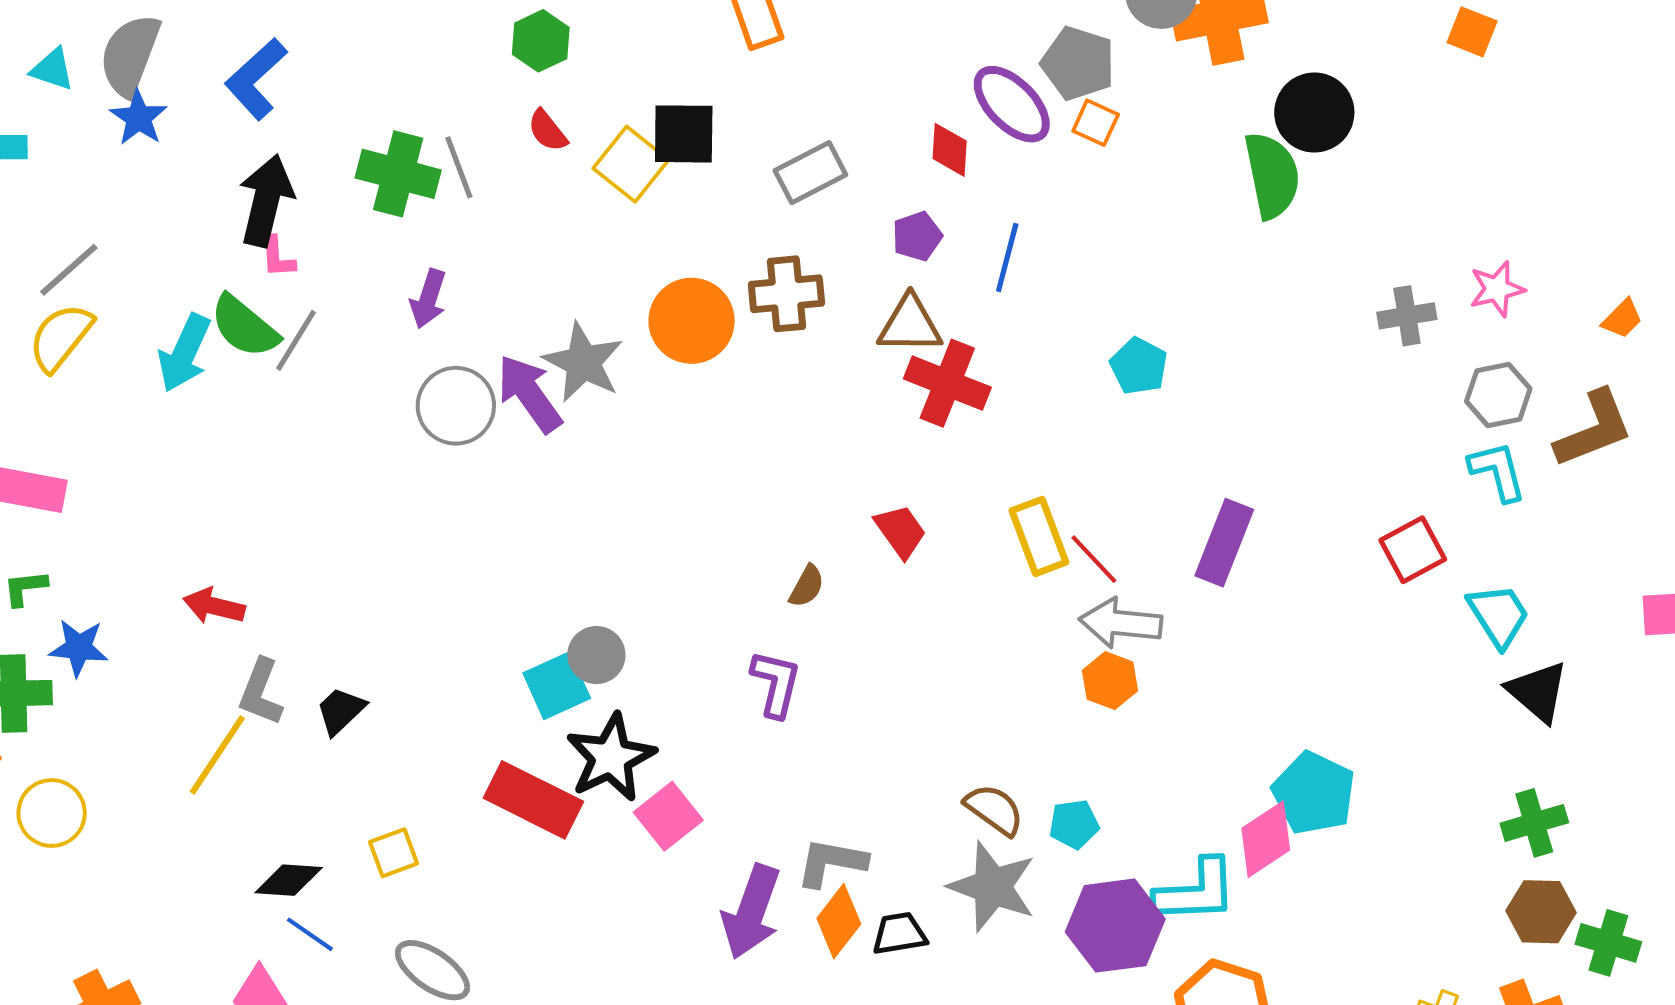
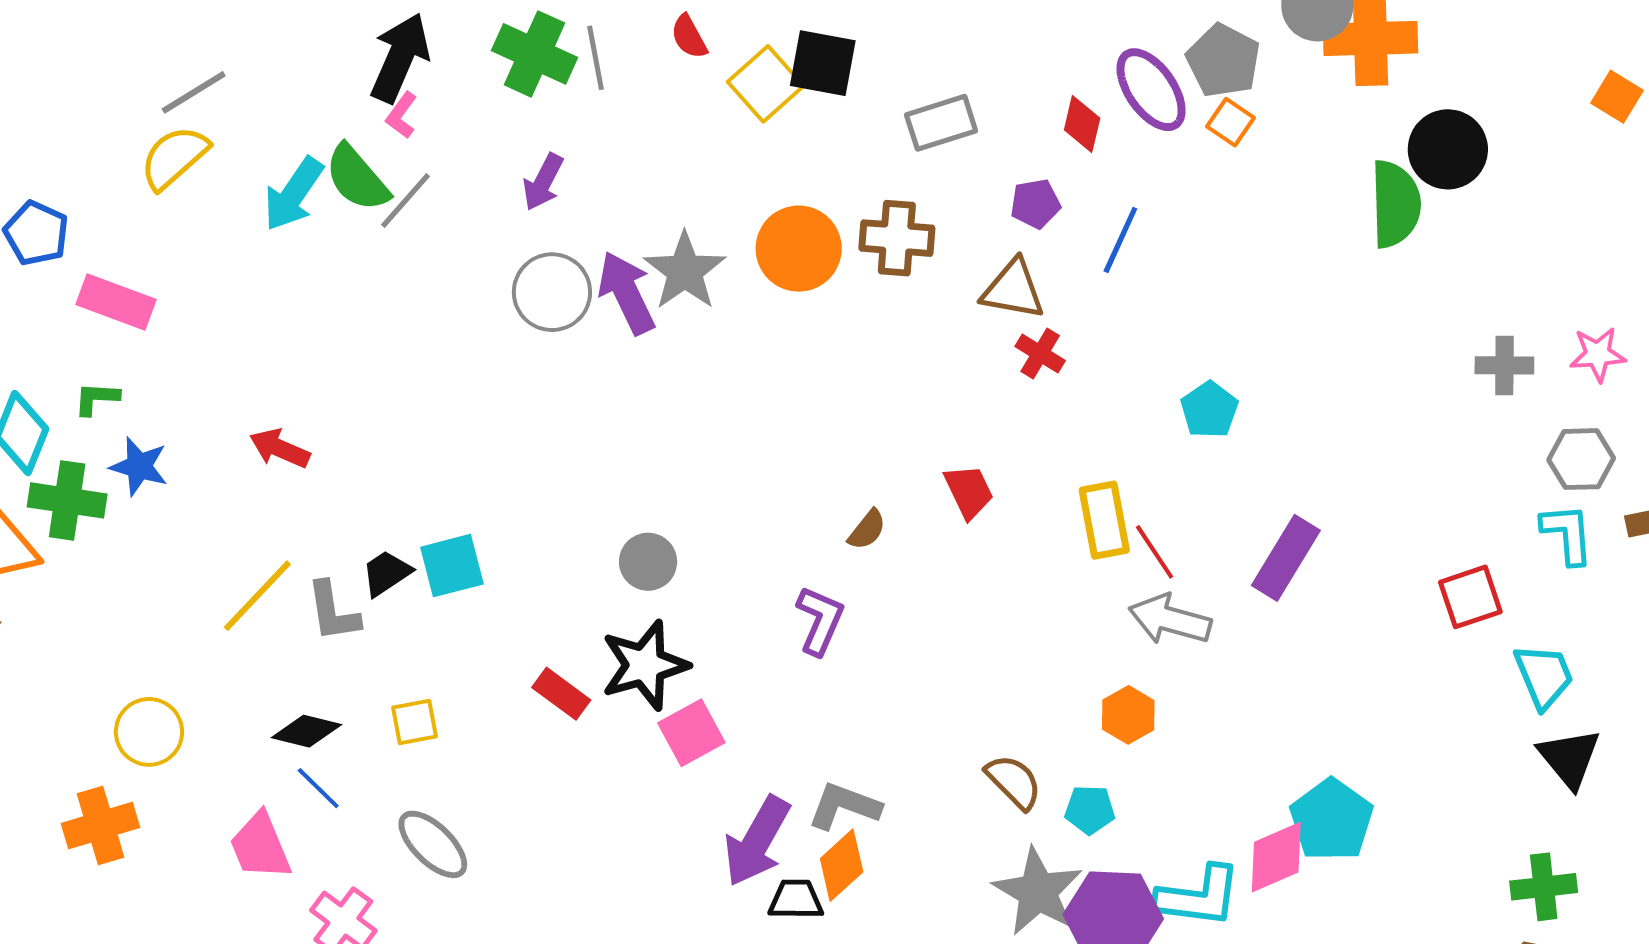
pink L-shape: (277, 257) -> (401, 115), turned 30
cyan pentagon: (1139, 366) -> (1209, 410), moved
red cross: (947, 383) -> (1040, 354), size x0.6
orange hexagon: (1110, 681) -> (1128, 715), moved
cyan square: (557, 686) -> (452, 566), moved
gray L-shape: (261, 692) -> (333, 612), moved, turned -40
red rectangle: (533, 800) -> (561, 694), size x0.6
yellow circle: (52, 813) -> (149, 732), moved
gray star: (992, 887) -> (1038, 892), moved
black trapezoid: (899, 934) -> (796, 900), moved

